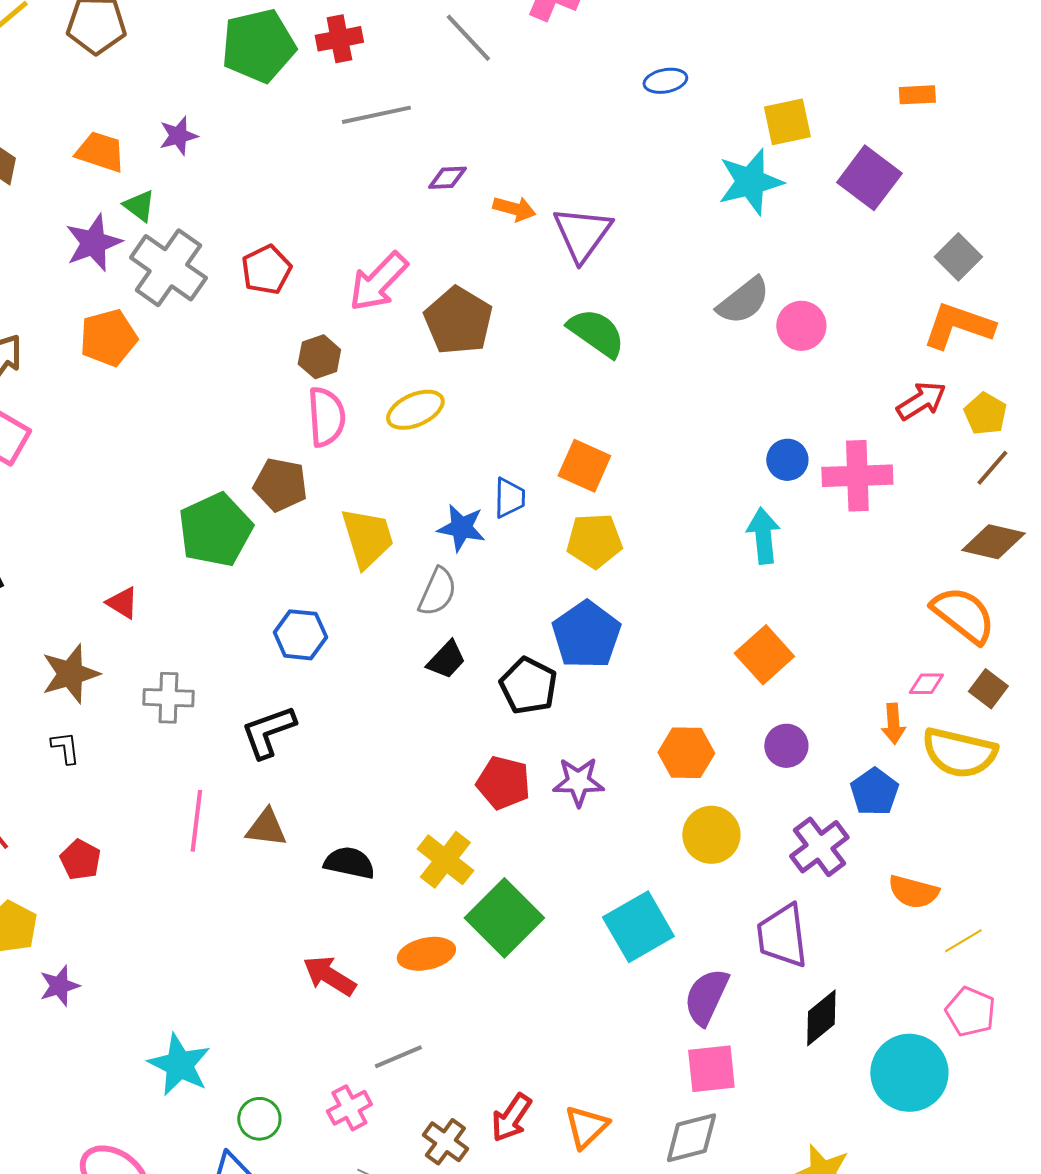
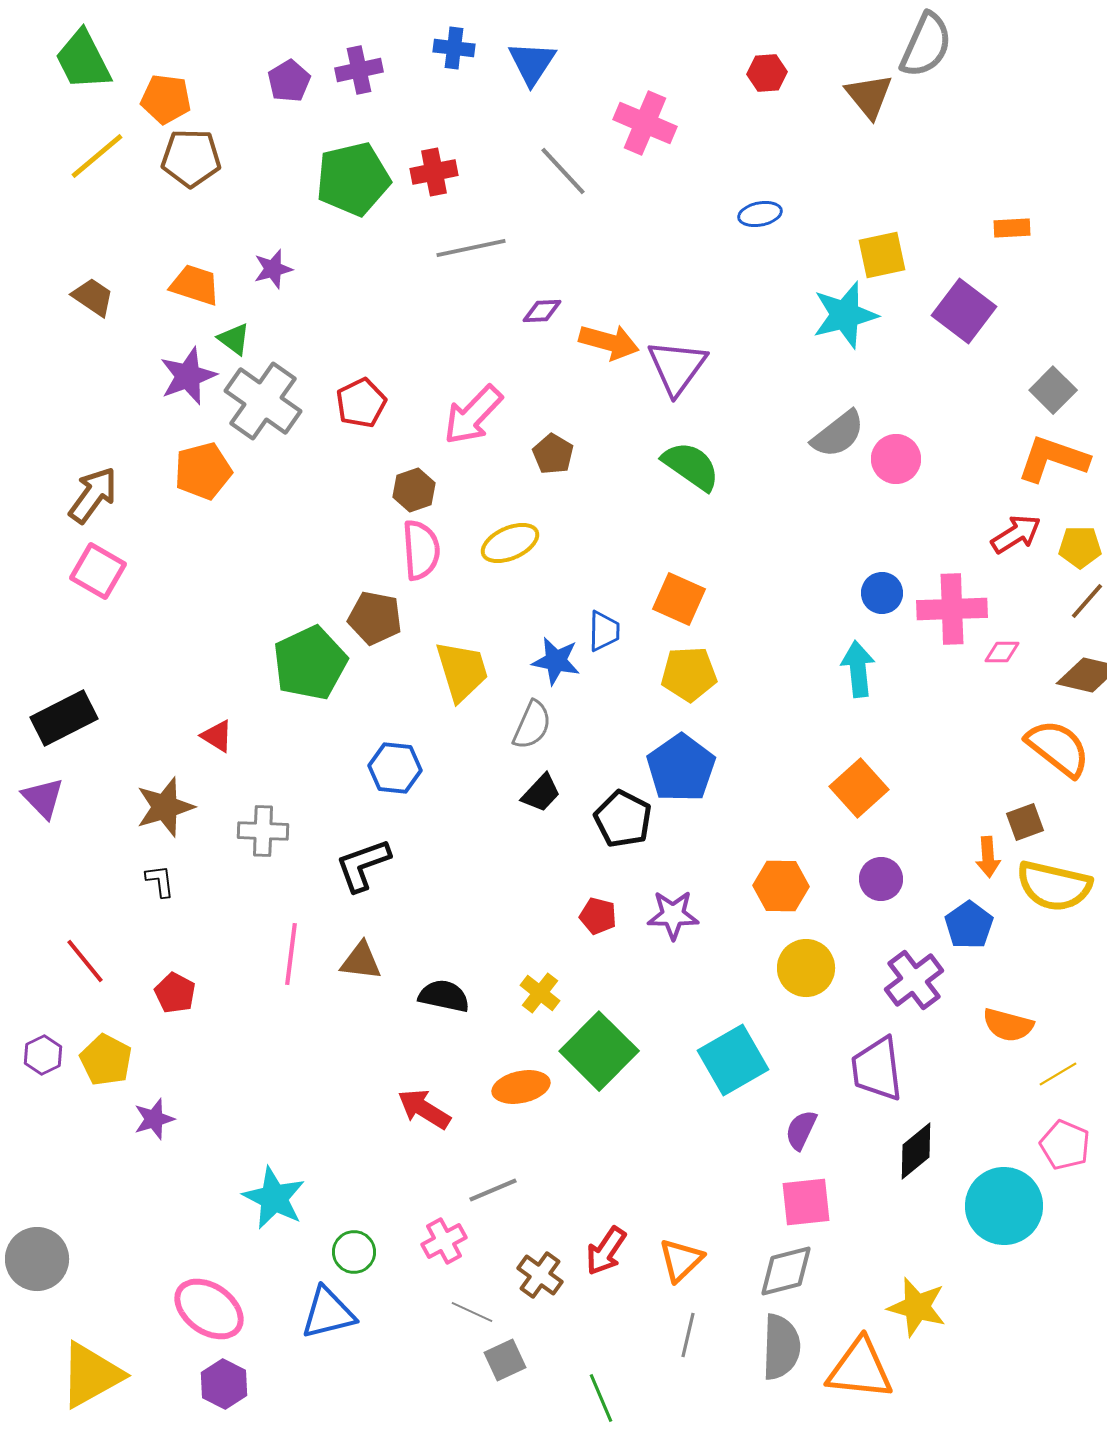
orange arrow: (514, 209) -> (609, 342), size x1.4
brown pentagon: (458, 321) -> (553, 454), size x0.6
yellow pentagon: (985, 414) -> (1080, 547), turned -30
pink diamond: (926, 684) -> (1002, 652), moved
brown square: (988, 689) -> (1025, 822), moved, turned 33
red pentagon: (503, 783) -> (598, 916), size x0.7
yellow cross: (445, 860) -> (540, 993), size x0.7
purple semicircle: (706, 997) -> (801, 1130), size x0.7

